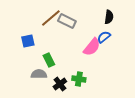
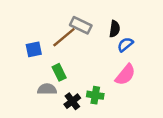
black semicircle: (109, 17) -> (115, 29), moved
brown line: (51, 18) -> (64, 37), moved
pink semicircle: (92, 47) -> (125, 75), moved

